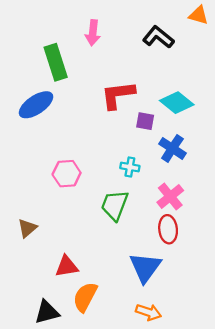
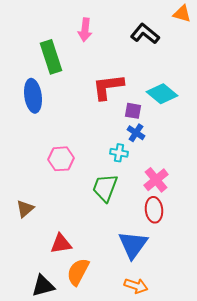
blue ellipse: (36, 105) -> (33, 96), turned -64
blue cross: (172, 148) -> (136, 133), moved, size x0.7

